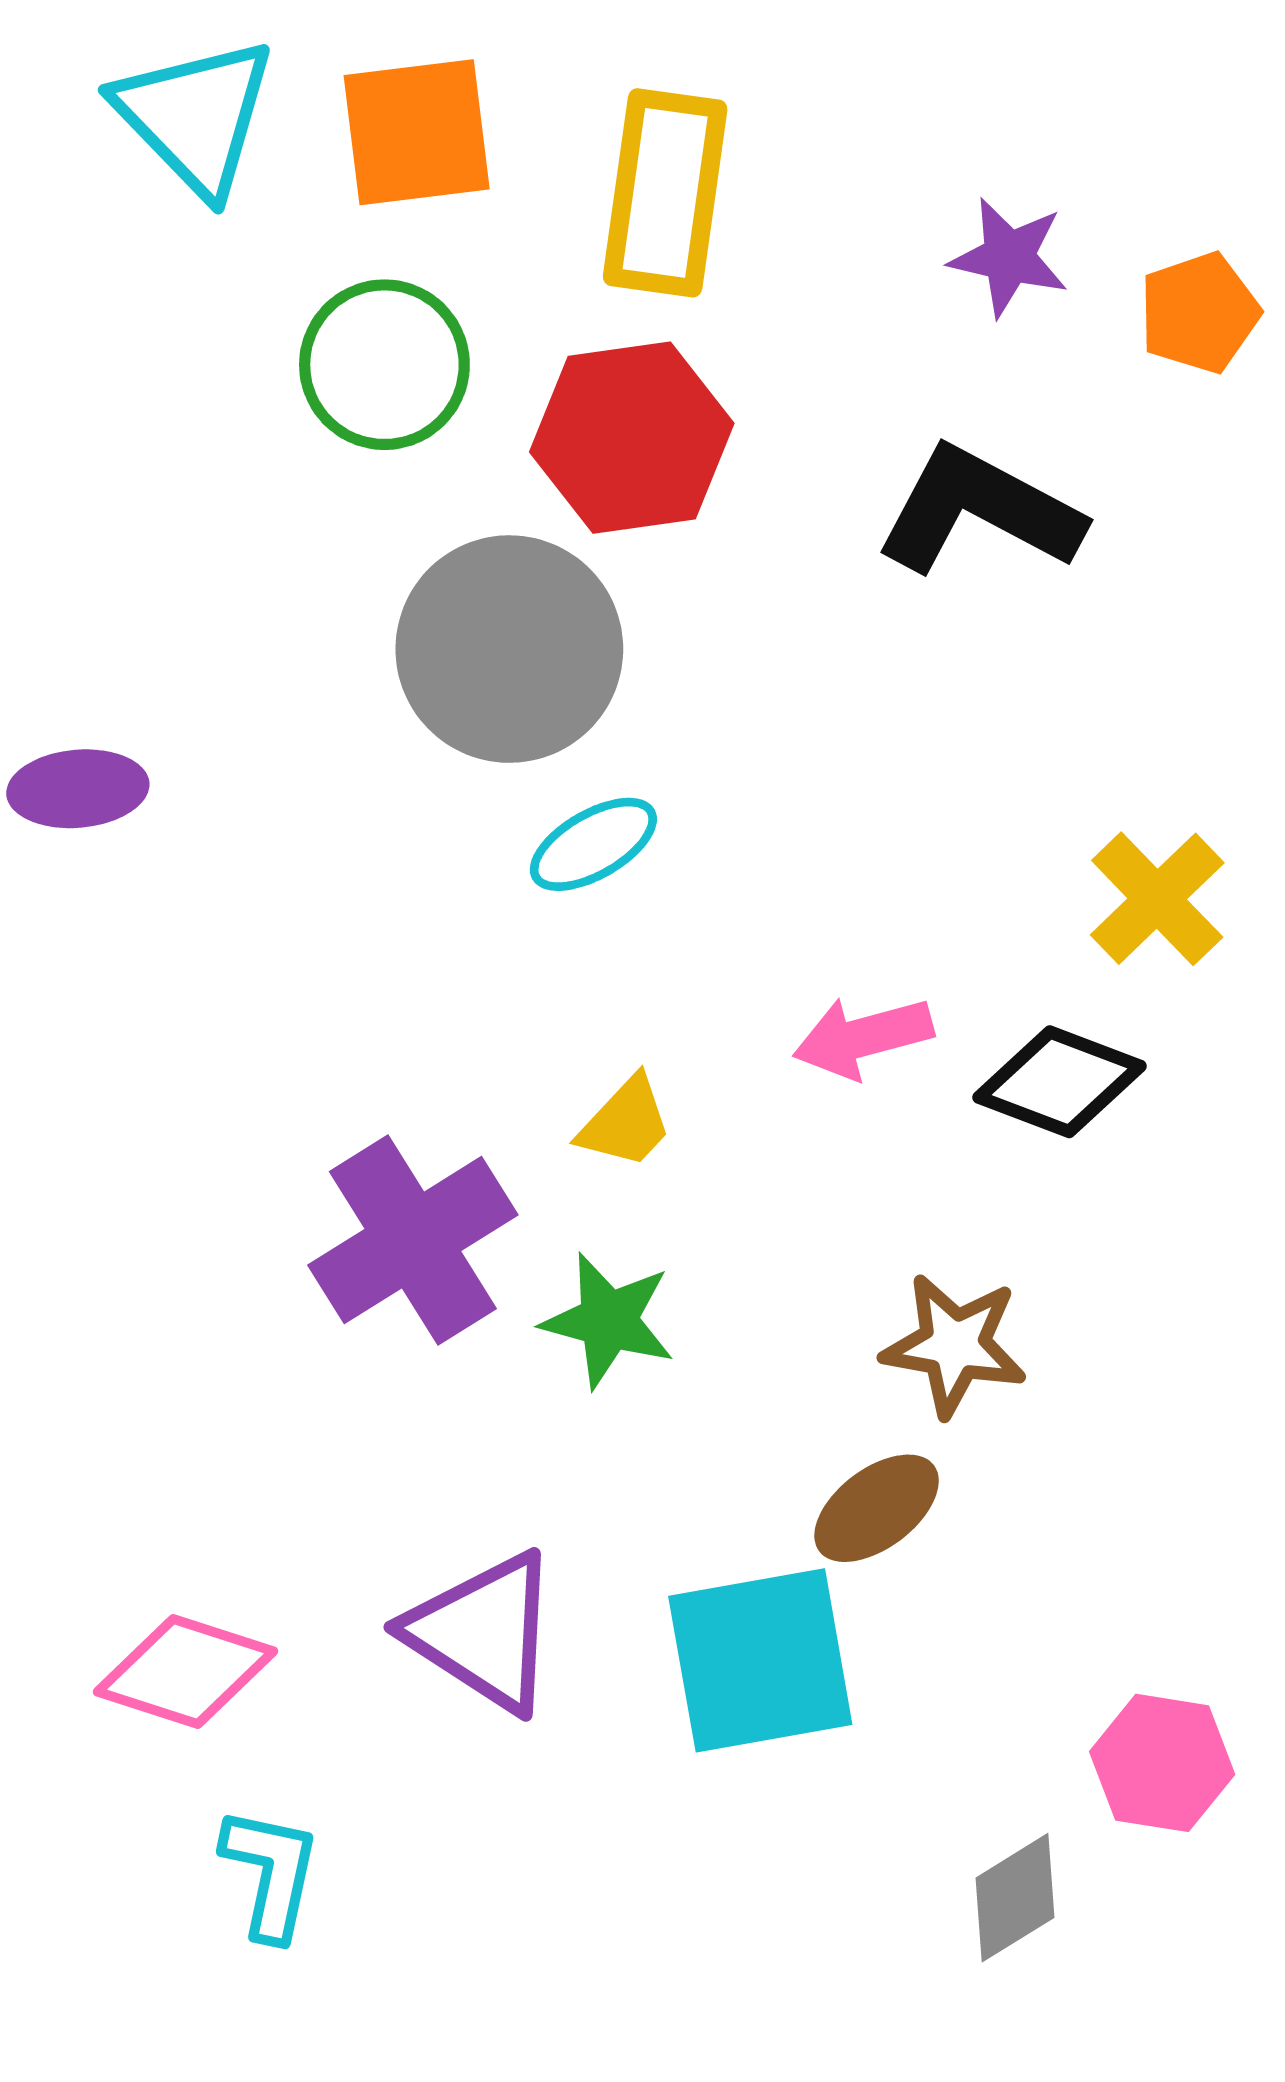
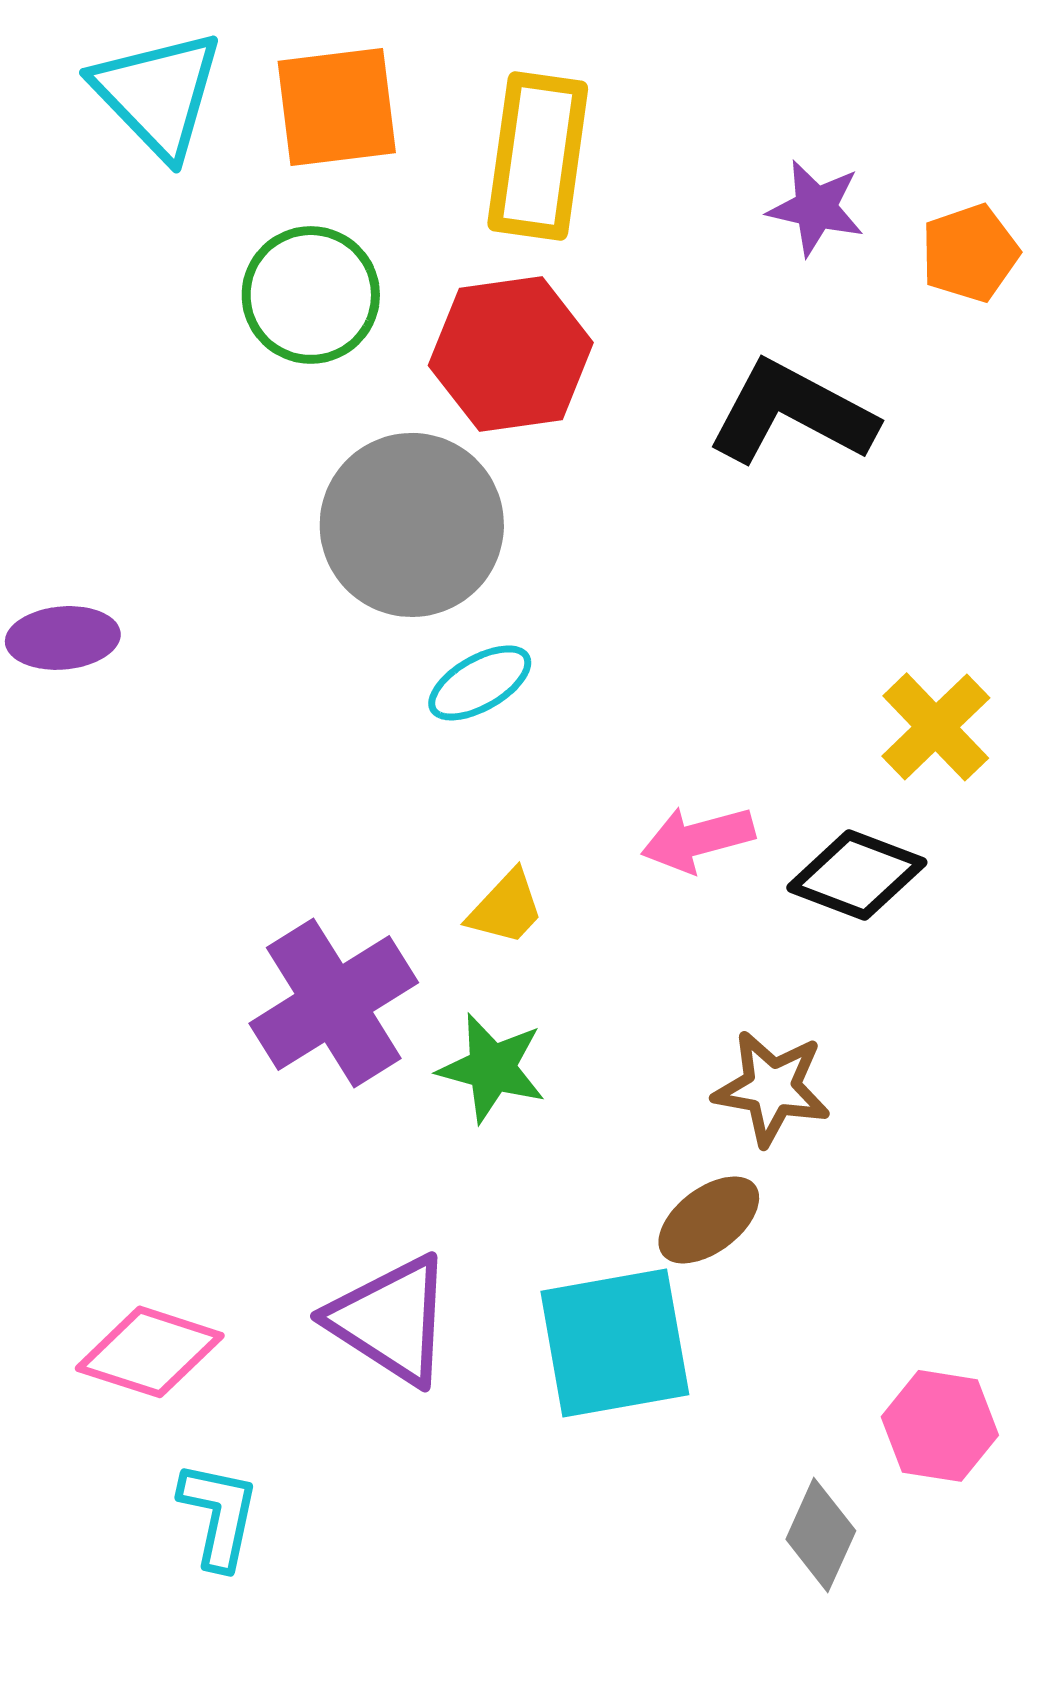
gray diamond: (1015, 1898) -> (821, 1535), turned -34

